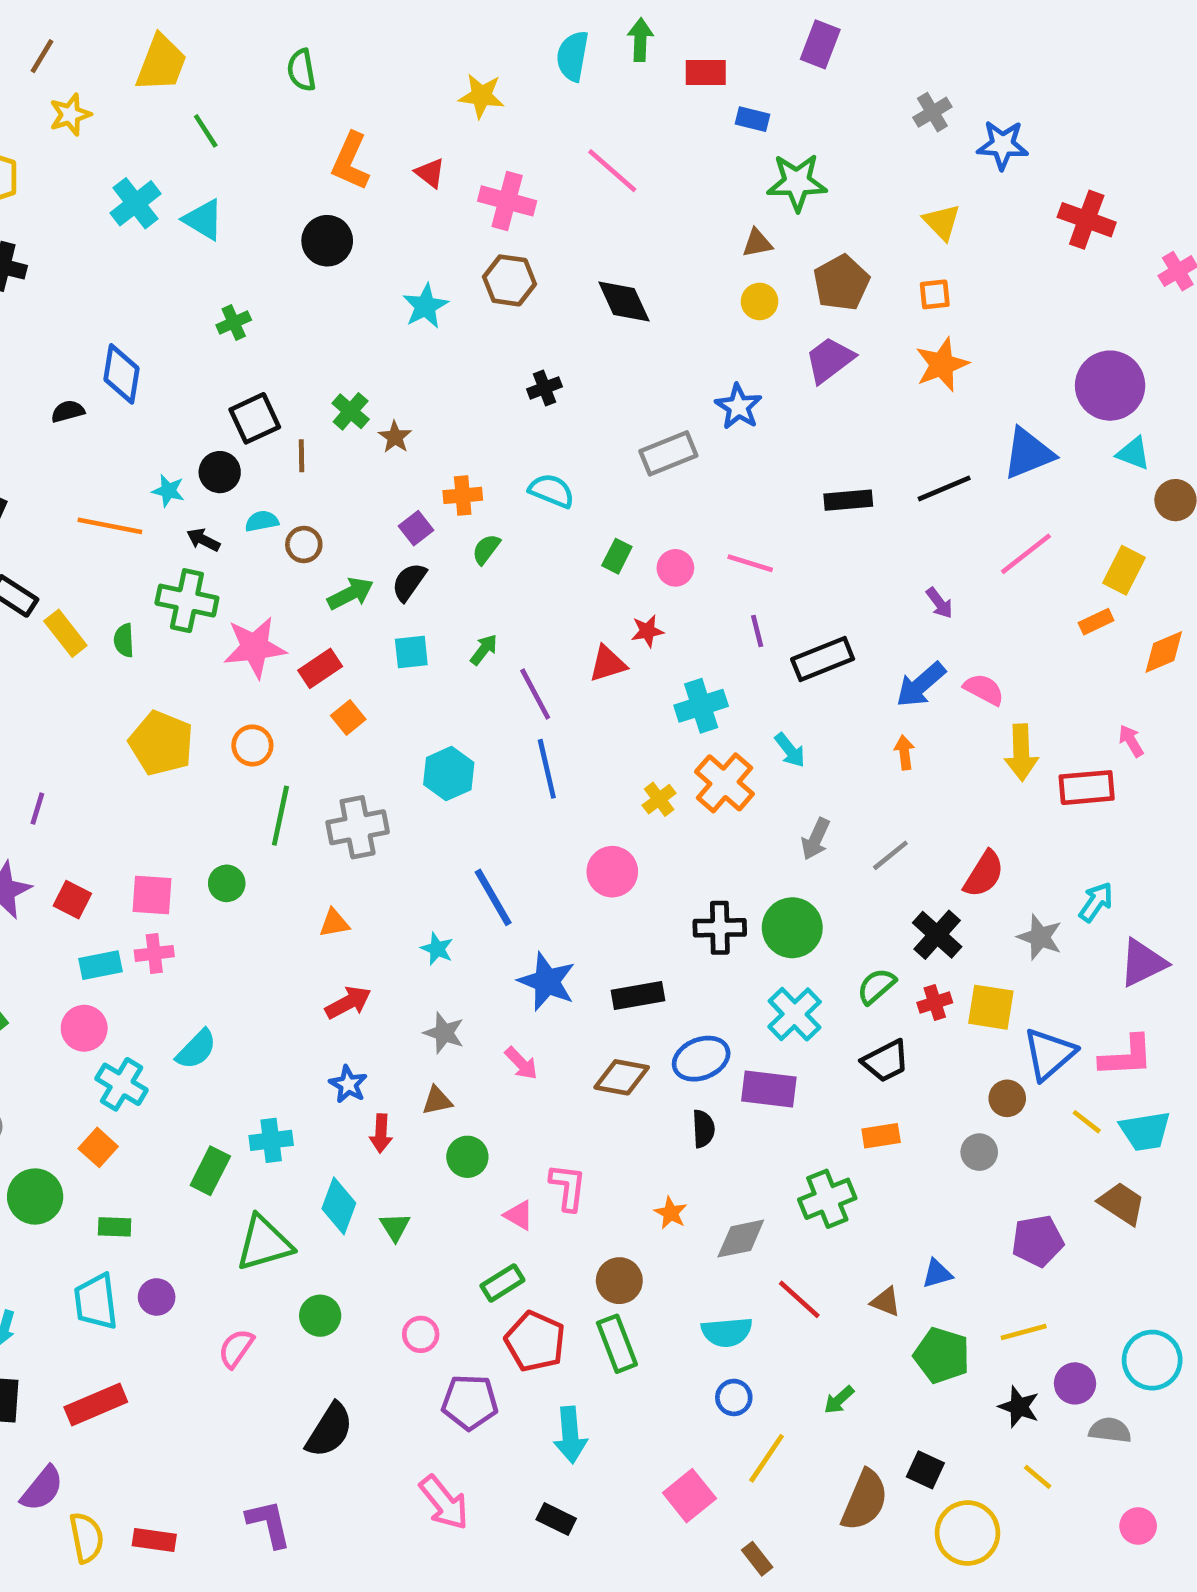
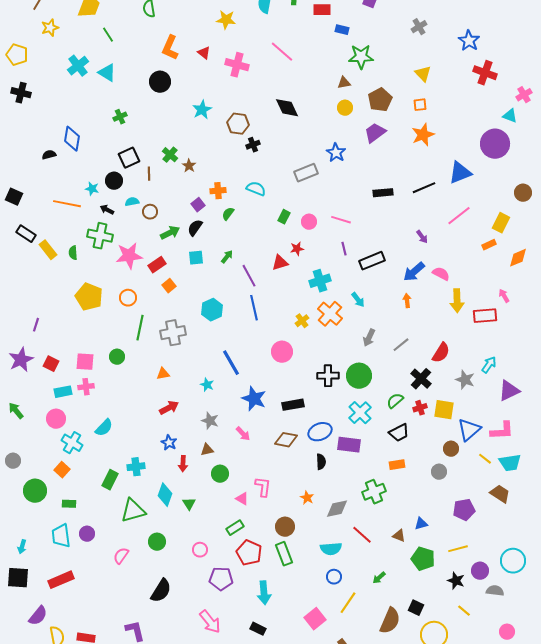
blue star: (1003, 145) -> (469, 41), moved, turned 30
brown hexagon: (509, 280) -> (238, 124), moved
cyan triangle: (1133, 453) -> (510, 116), moved

